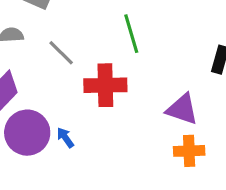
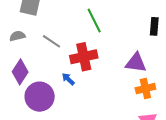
blue arrow: (65, 138) -> (68, 79), moved

